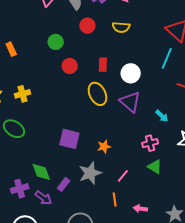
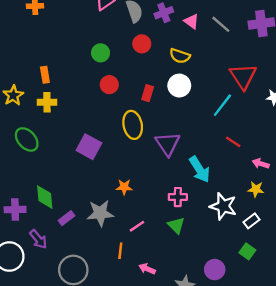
orange rectangle: (11, 49) -> (45, 75), moved
white circle: (131, 73) -> (179, 86), moved
cyan arrow: (162, 116) -> (200, 169), size x1.6
purple square: (69, 139) -> (89, 147), moved
purple arrow: (43, 198) -> (38, 239), moved

